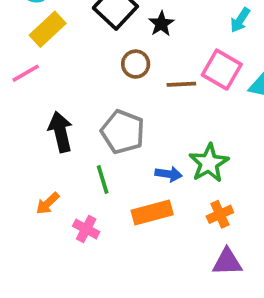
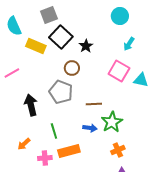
yellow rectangle: (48, 29) -> (36, 46), moved, turned 66
brown line: (181, 84) -> (94, 104), moved
gray pentagon: (123, 132) -> (61, 92), moved
orange rectangle: (152, 212) -> (69, 151), moved
pink cross: (86, 229) -> (45, 158), turned -32

